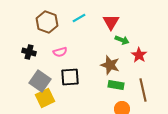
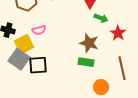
black square: (70, 77) -> (38, 65), moved
green rectangle: (116, 85) -> (86, 62), moved
yellow square: (45, 98) -> (24, 44), moved

